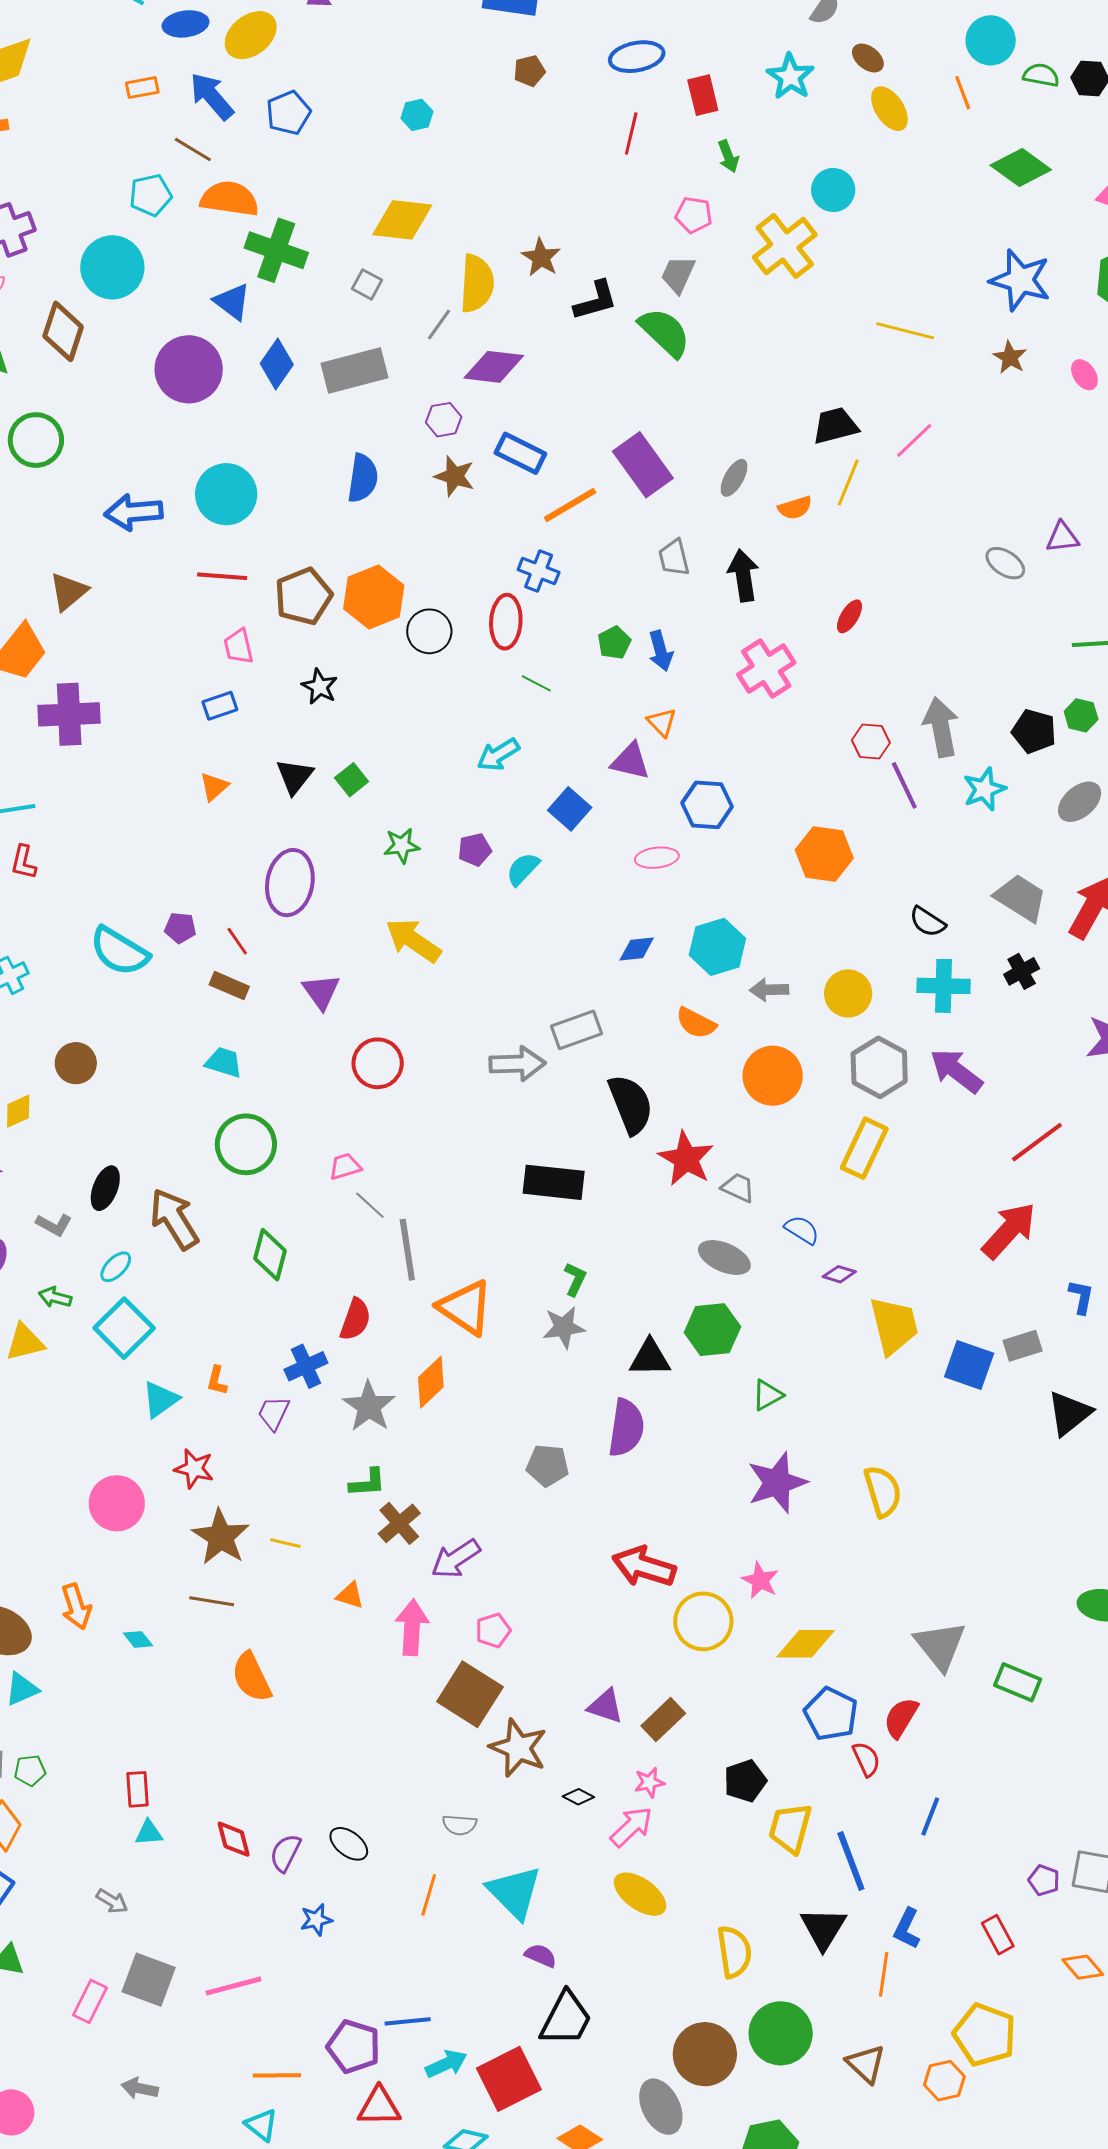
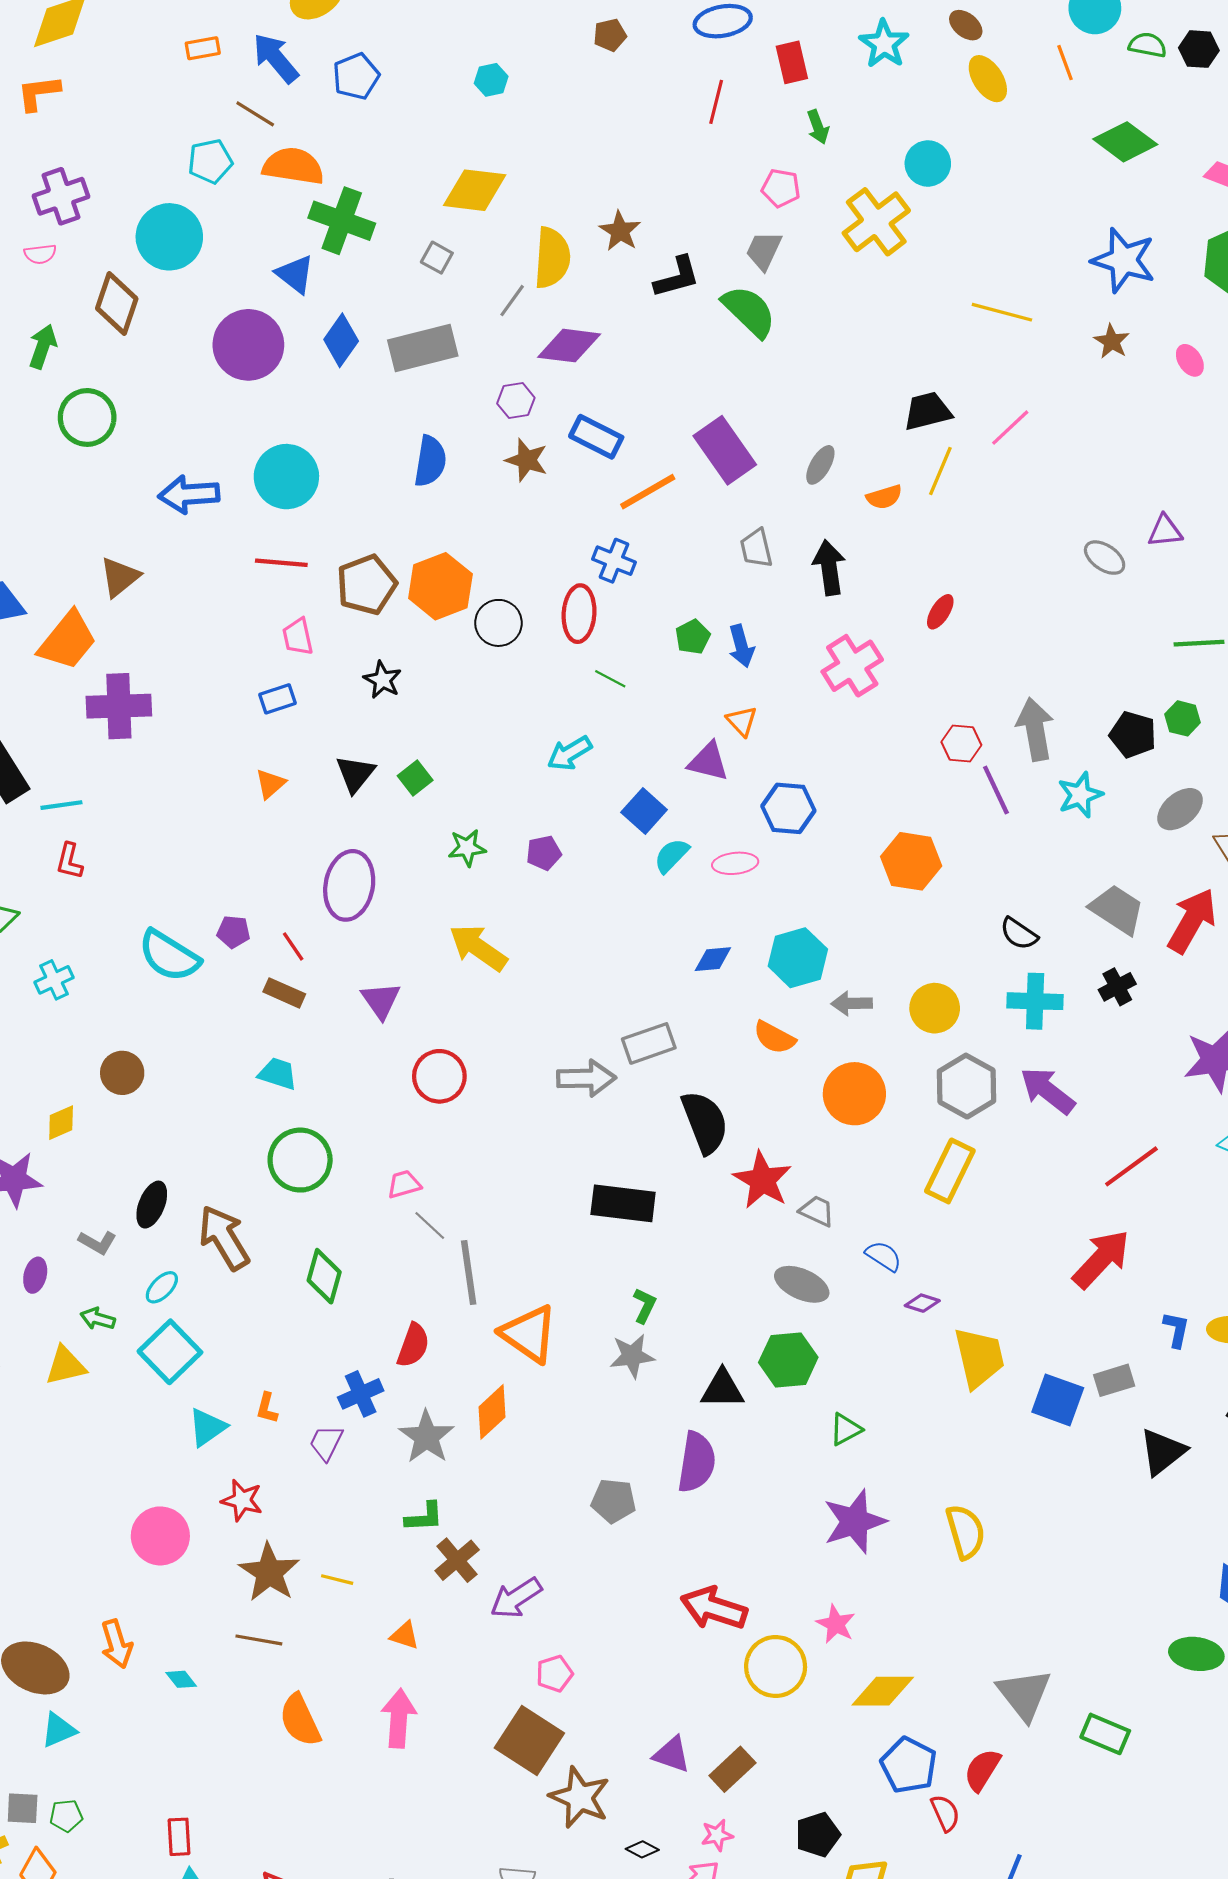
cyan semicircle: (523, 869) -> (671, 856), moved
pink arrow: (412, 1627) -> (399, 1718), moved

